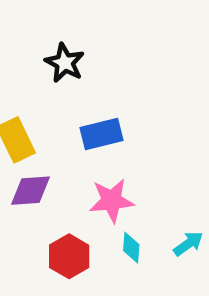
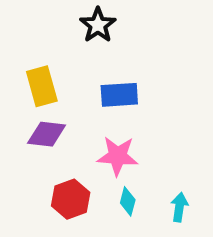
cyan arrow: (188, 244) -> (179, 207), turned -56

